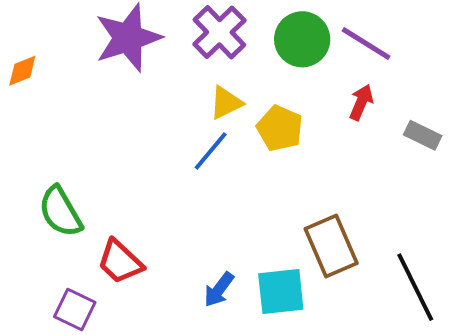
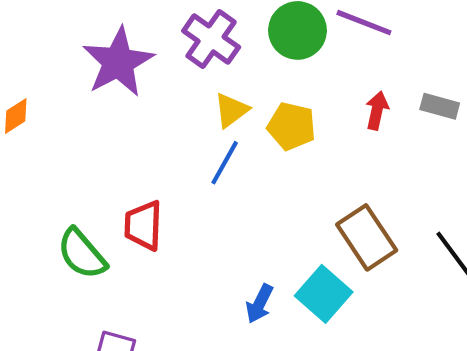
red arrow: (361, 102) -> (377, 110), moved
red trapezoid: (120, 262) -> (143, 225), moved, turned 60
cyan square: (281, 292) -> (324, 294), turned -32

